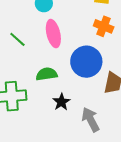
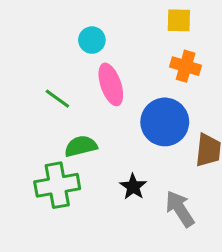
green semicircle: (47, 74) -> (81, 146), moved

